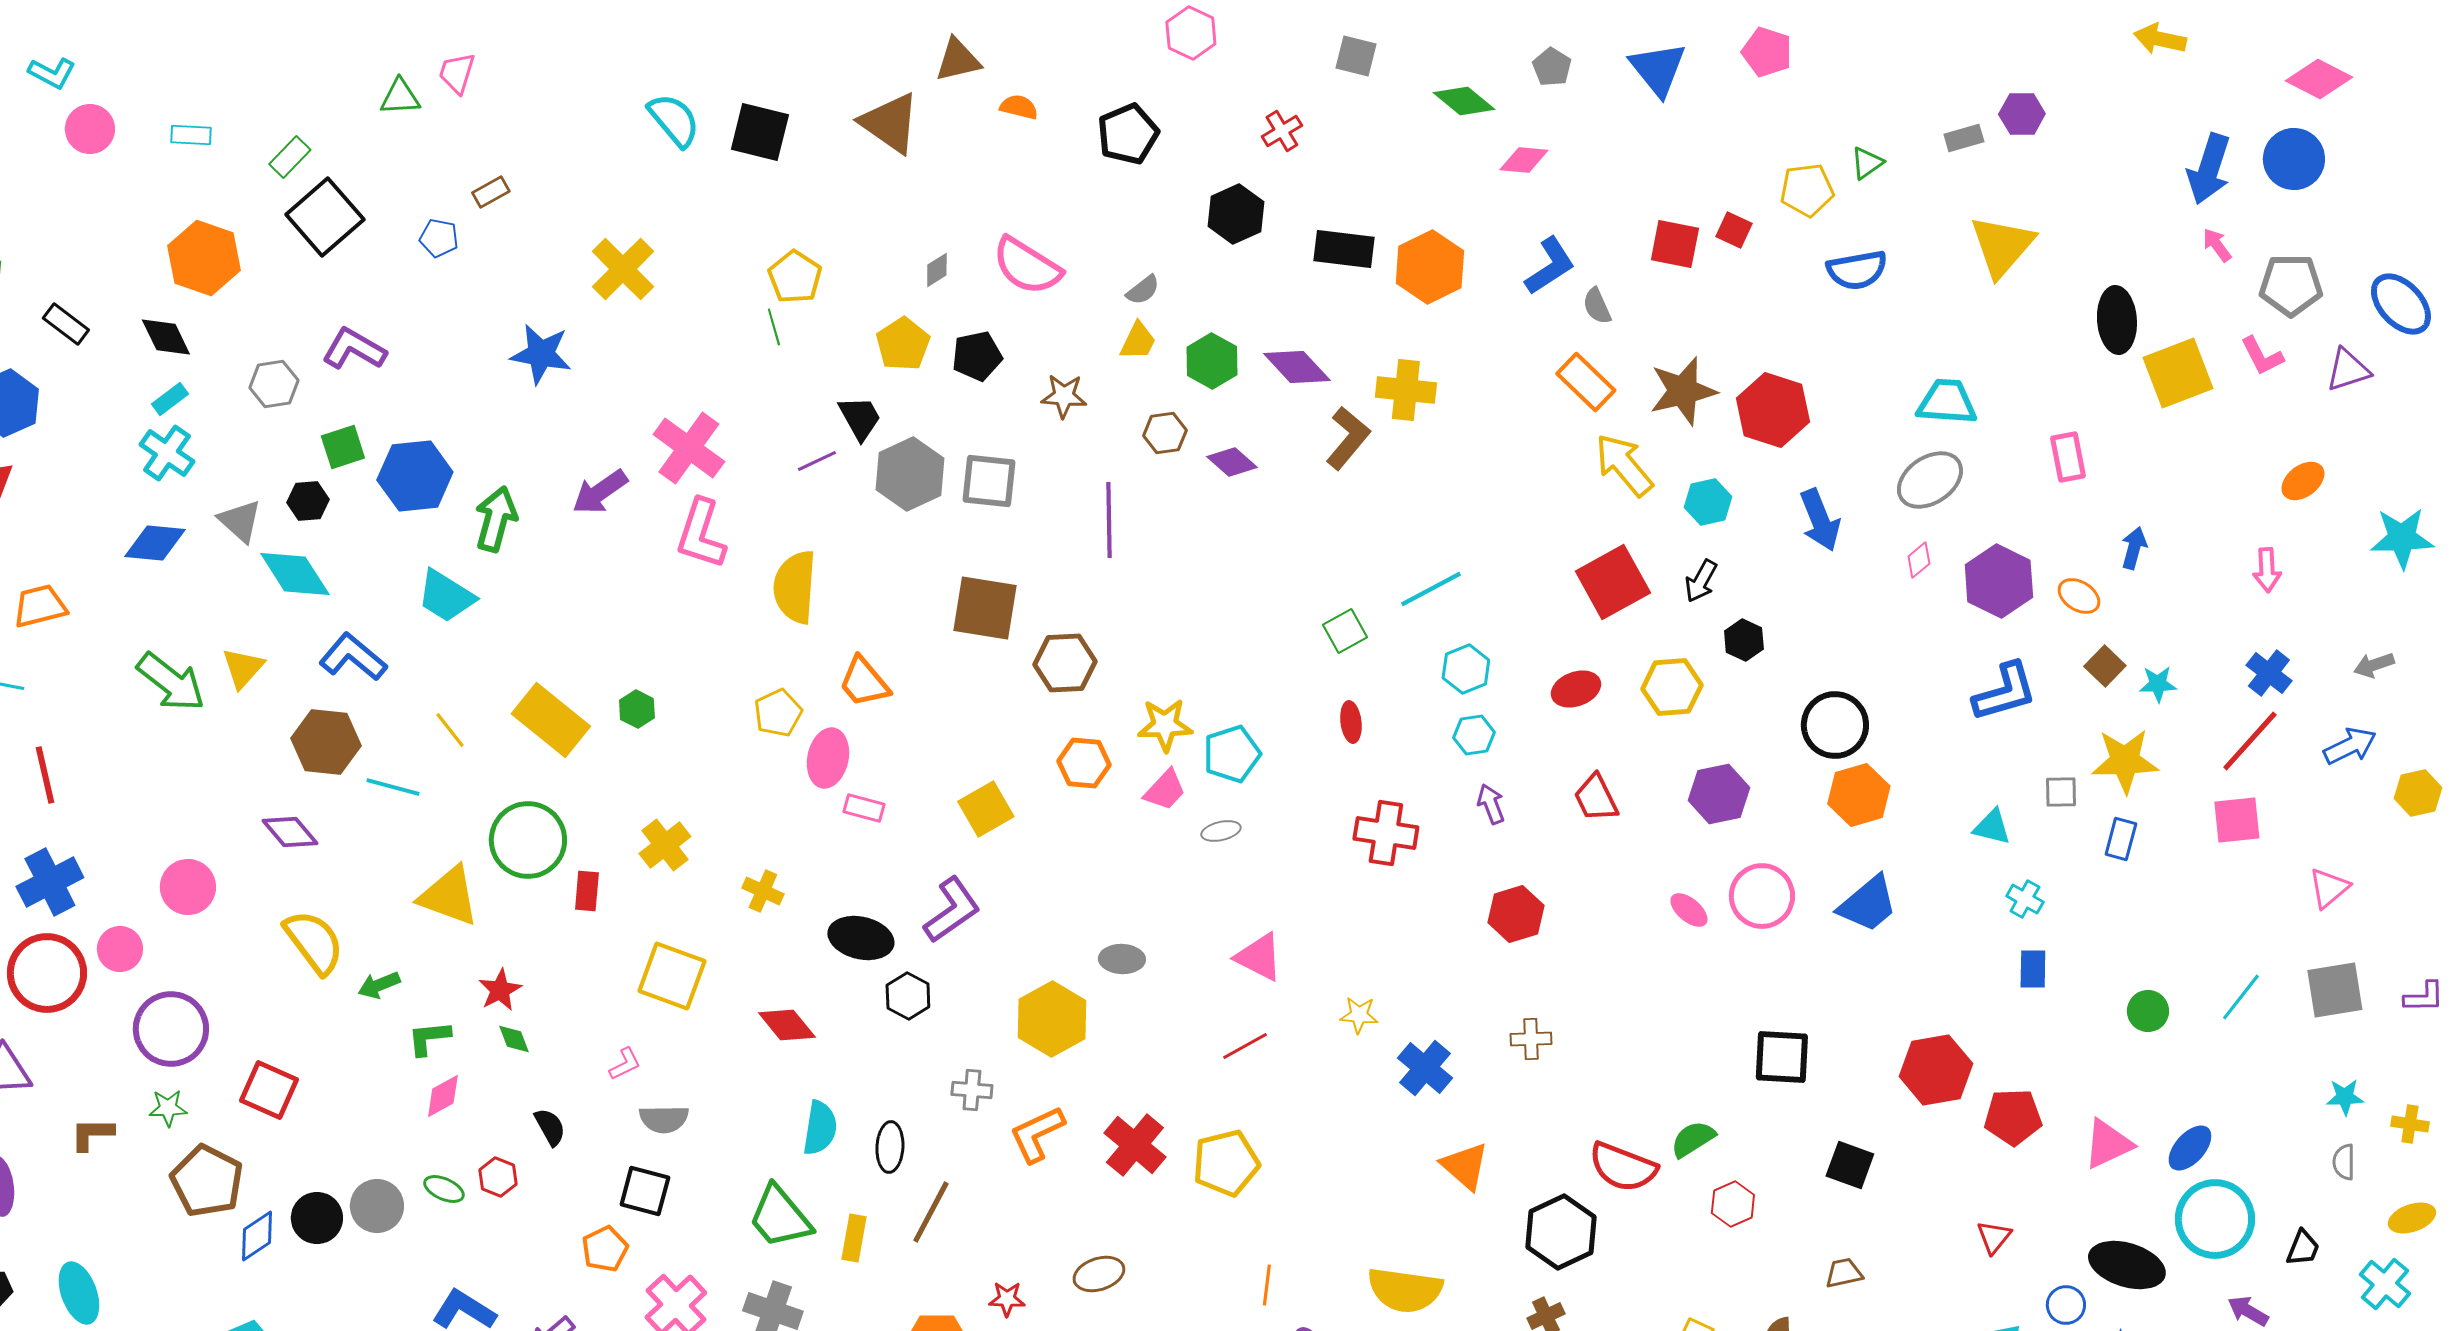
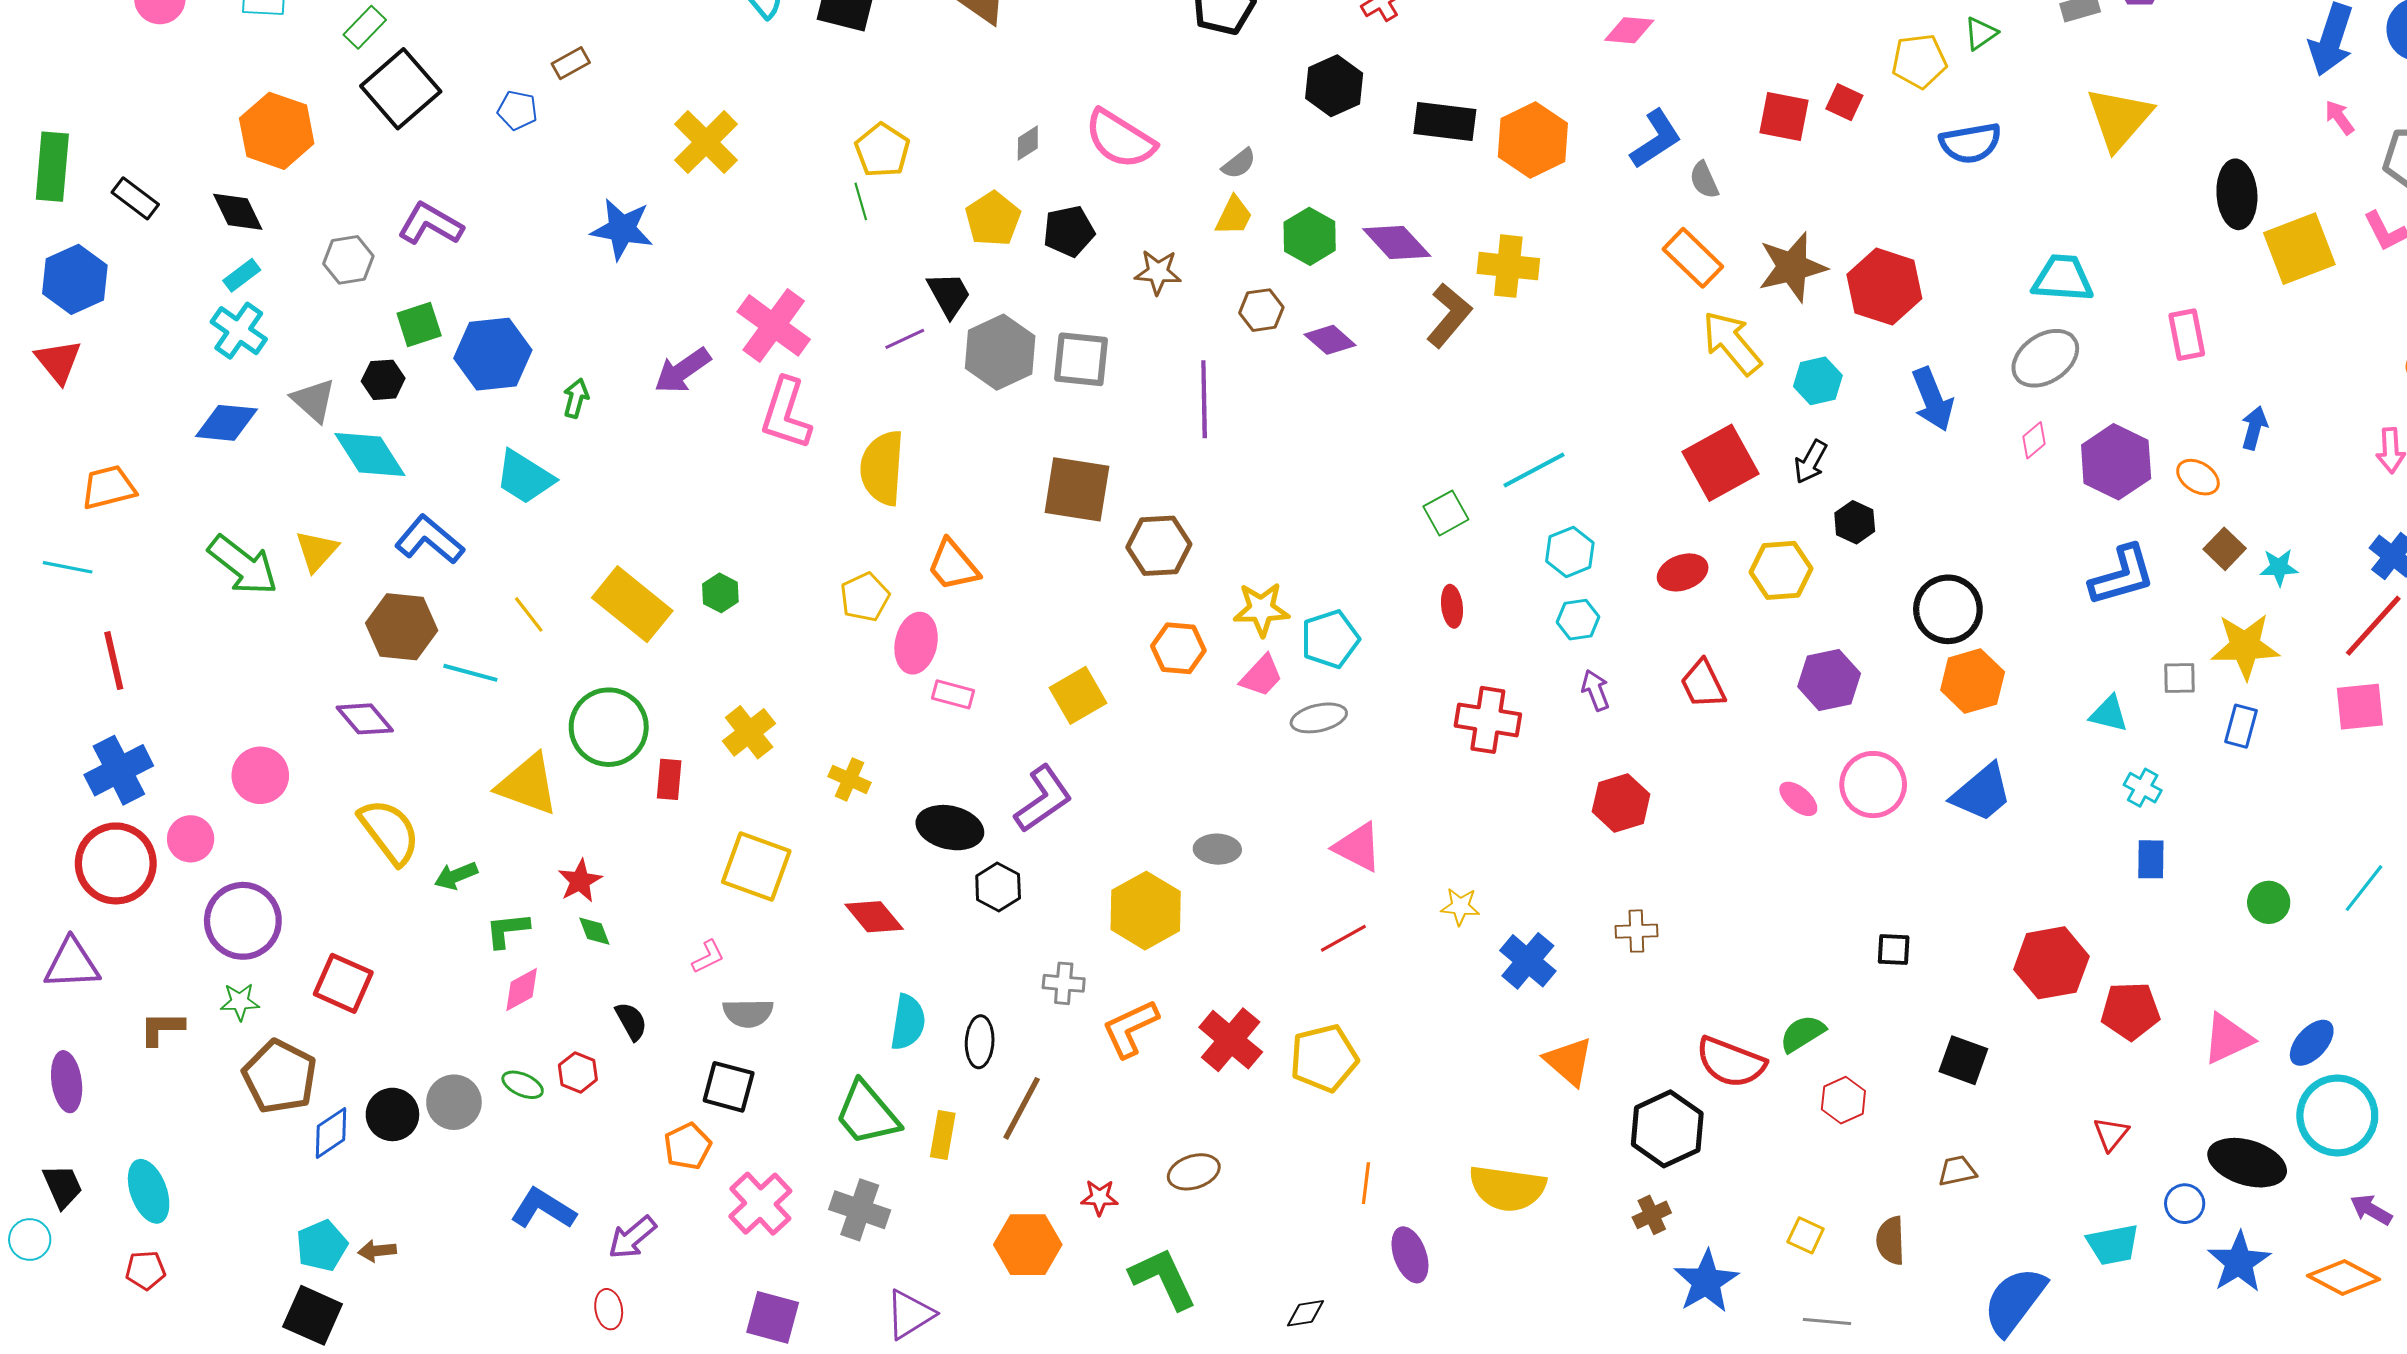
green arrow: (496, 519) -> (576, 398), size x0.6
gray ellipse: (1221, 831) -> (1319, 718), size x1.4
black square: (1782, 1057) -> (1894, 950), size x0.6

